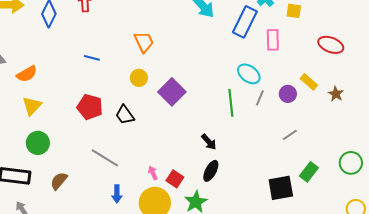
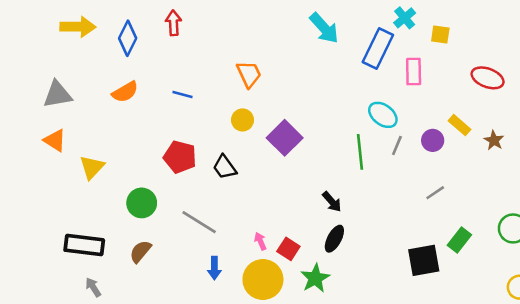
orange semicircle: (27, 74) -> (125, 92), moved
yellow triangle: (32, 106) -> (92, 167), moved
green circle: (38, 143) -> (142, 203), moved

